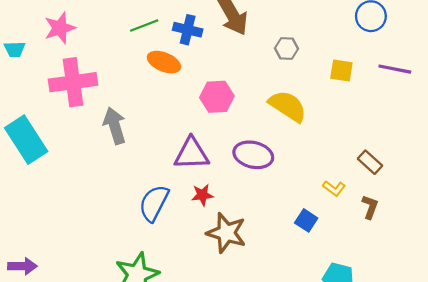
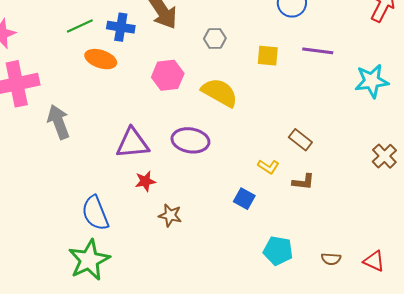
pink hexagon: (217, 97) -> (168, 75), moved
blue semicircle: (154, 203) -> (95, 213), moved, turned -45
brown L-shape: (370, 207) -> (303, 182), turned 80
brown star: (226, 233) -> (170, 215), size x0.6

